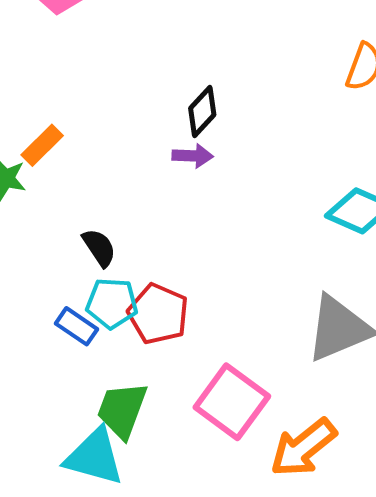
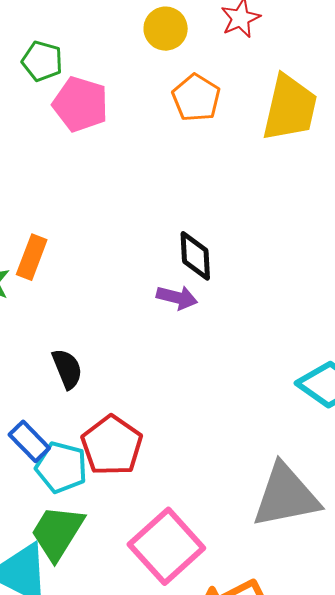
black diamond: (202, 111) -> (195, 256), turned -57
orange rectangle: (42, 145) -> (32, 257), turned -36
cyan pentagon: (112, 303) -> (61, 467), moved

